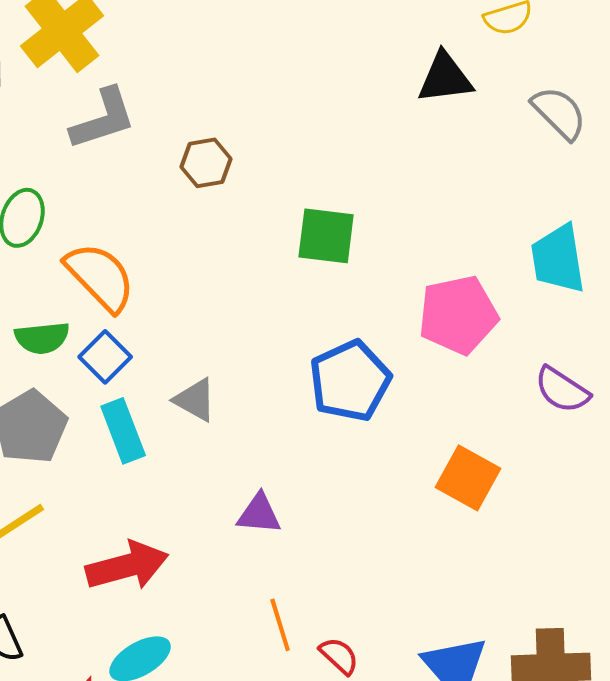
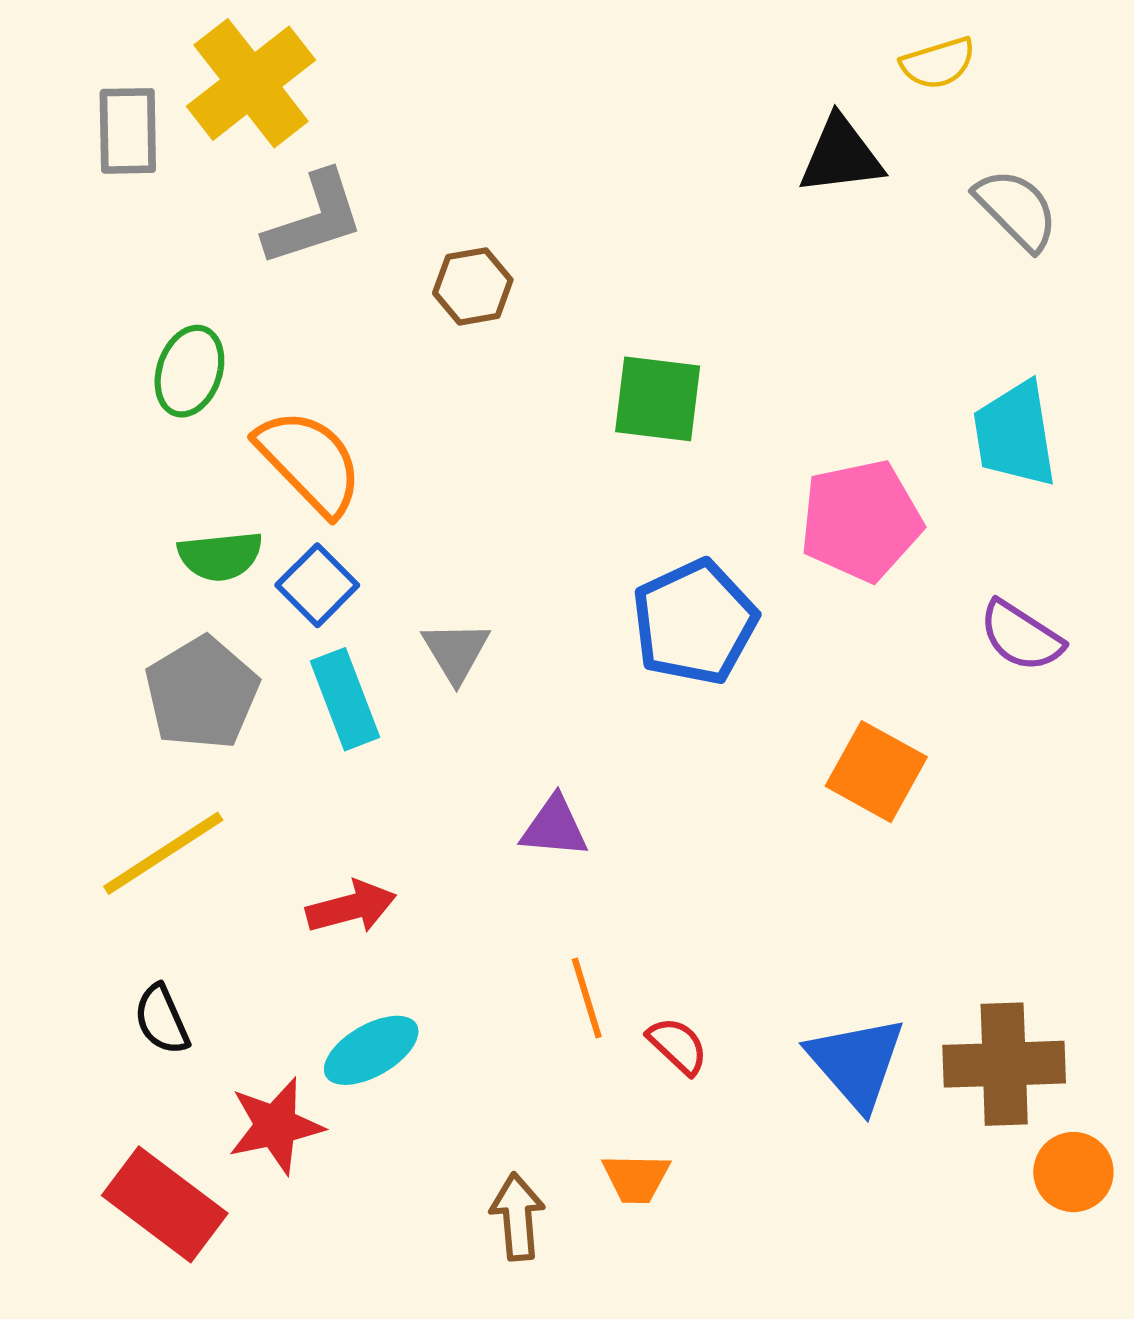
gray triangle: (195, 400) -> (456, 651), turned 30
red arrow: (127, 566) -> (351, 907), size x0.7

